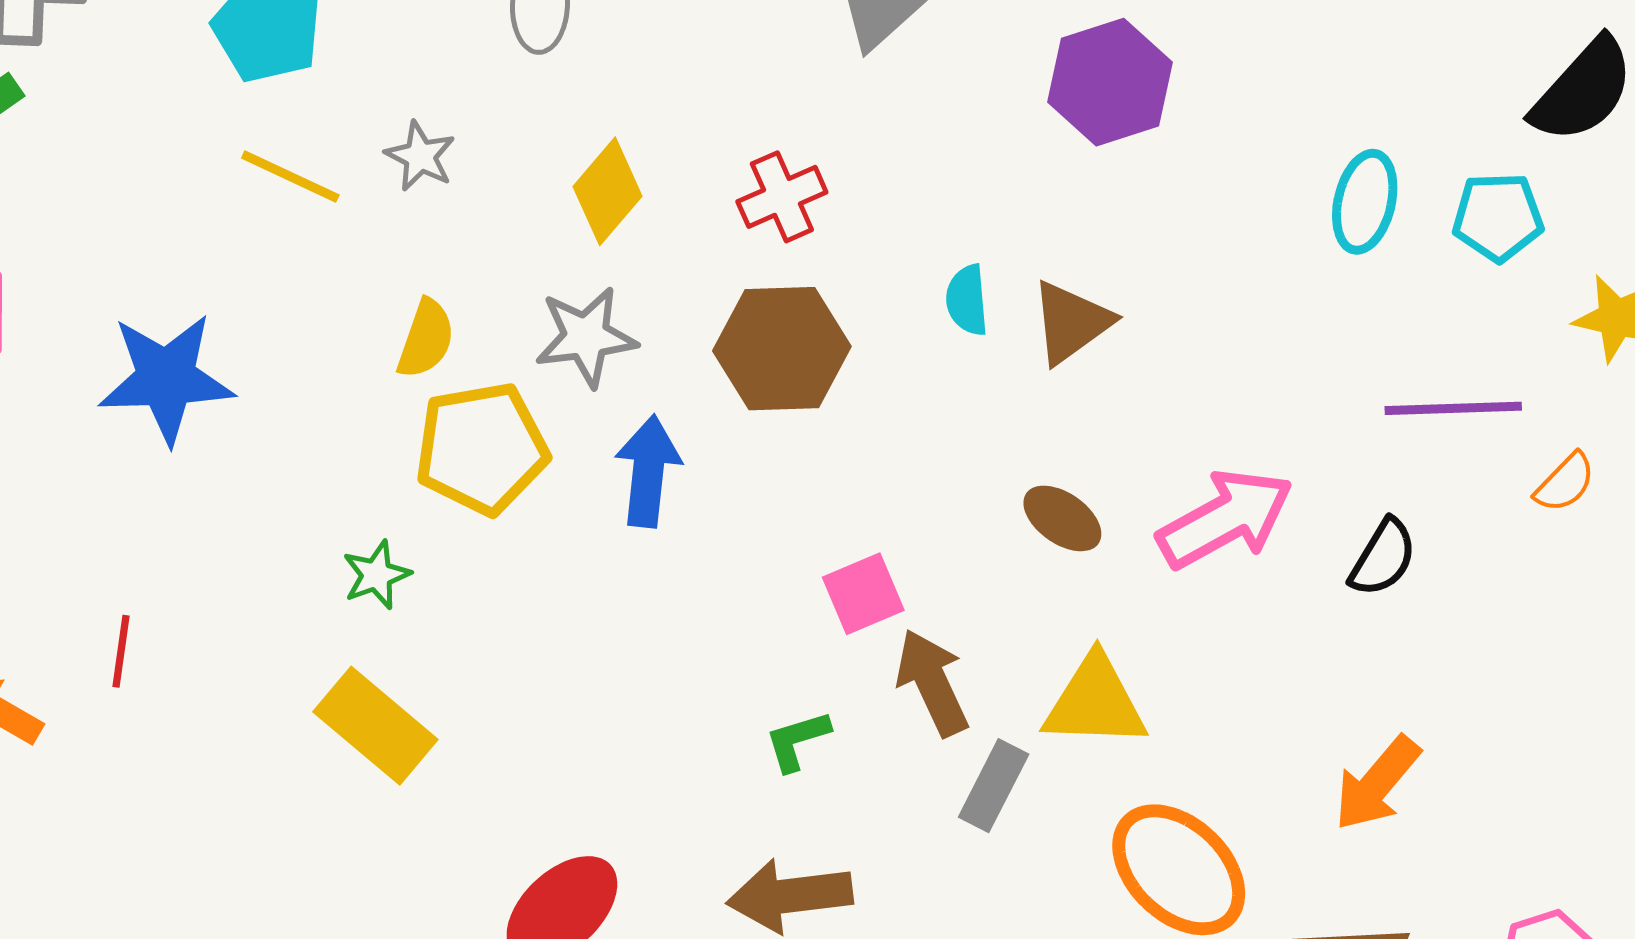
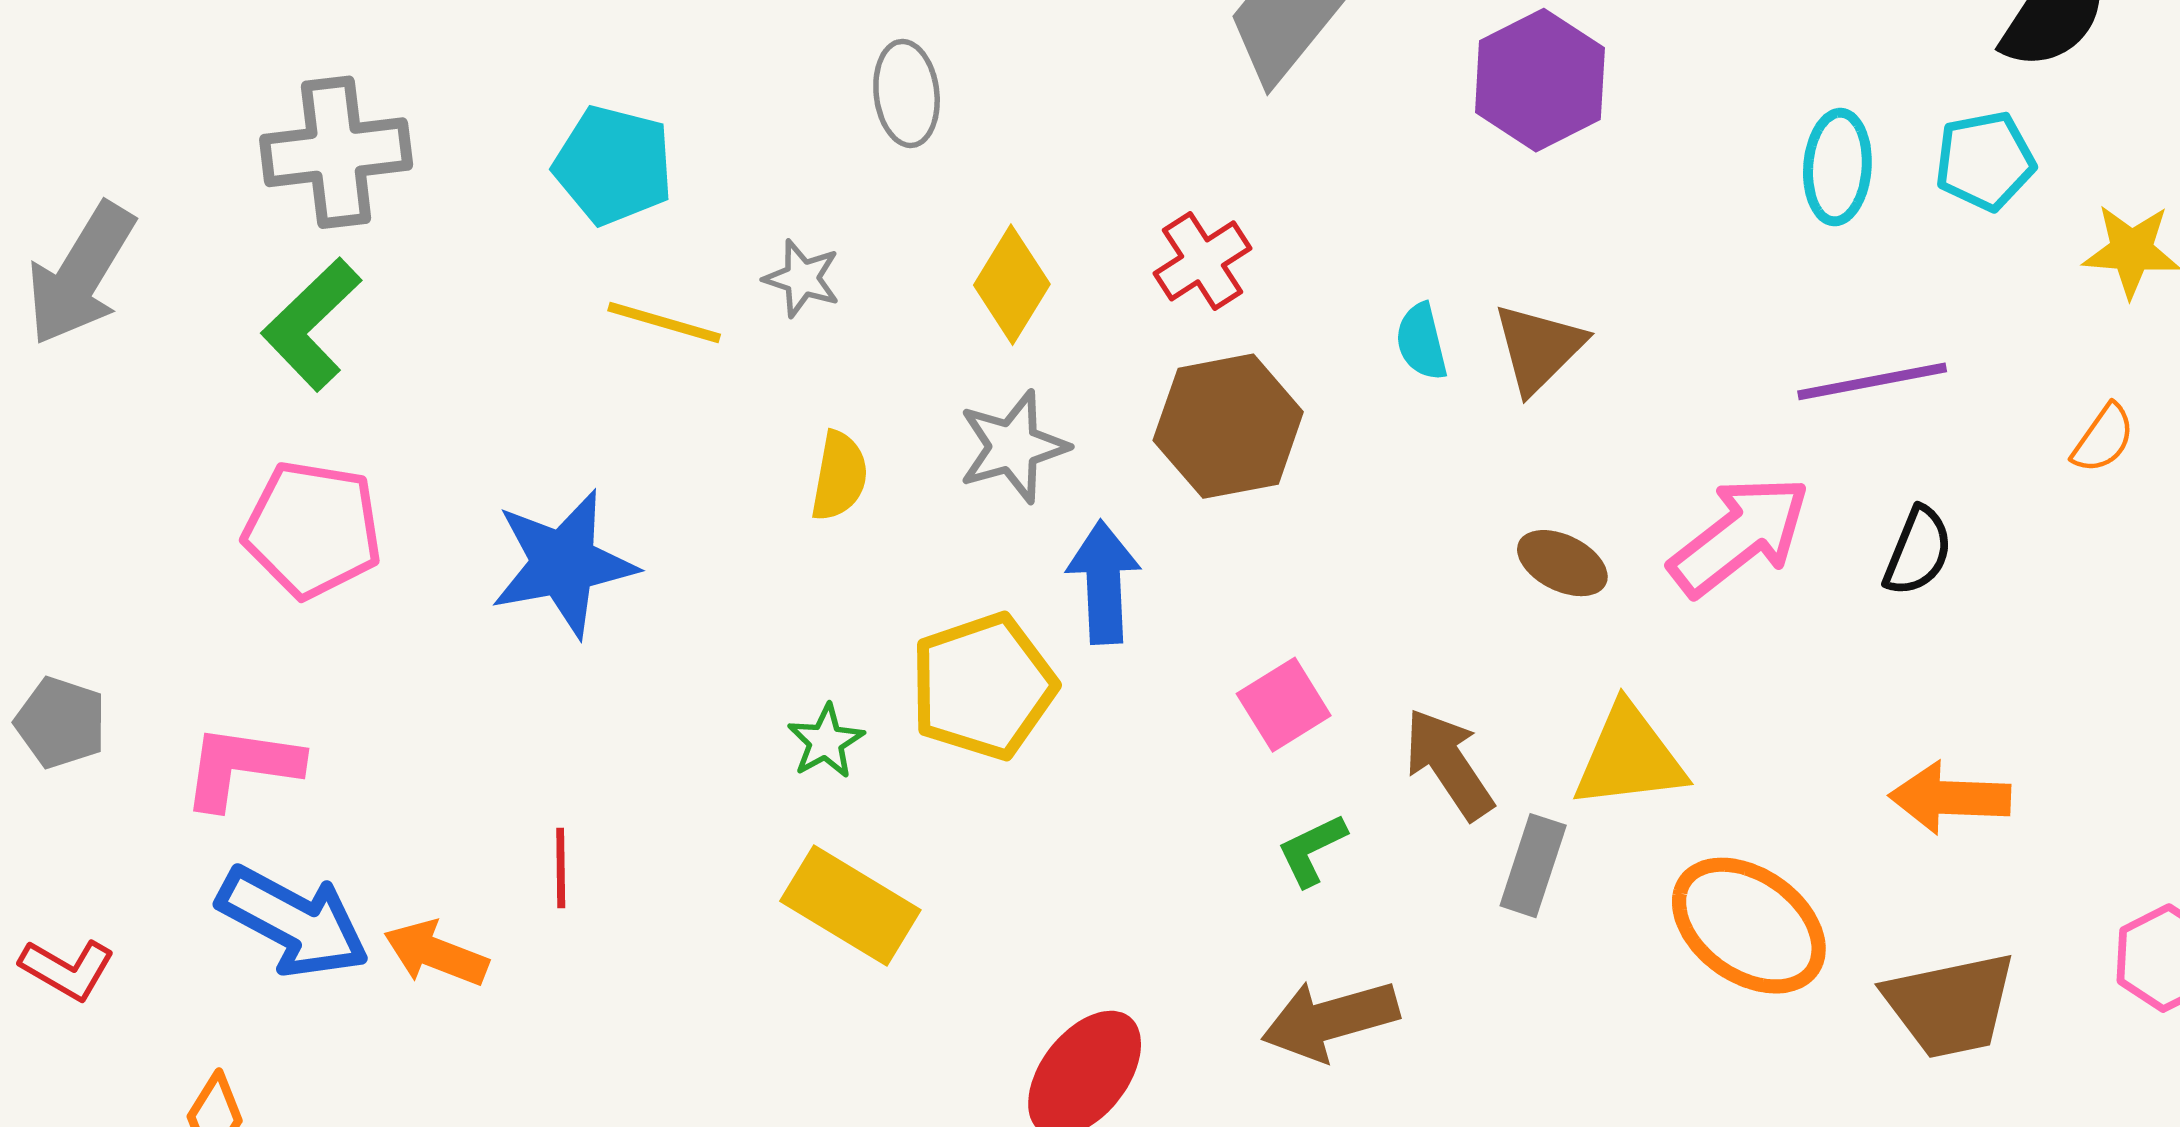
purple line: (1453, 408) -> (1872, 381), moved
yellow pentagon: (482, 448) -> (983, 686), moved
pink square: (863, 594) -> (1284, 705), moved
orange arrow: (1377, 783) -> (1950, 798), turned 61

